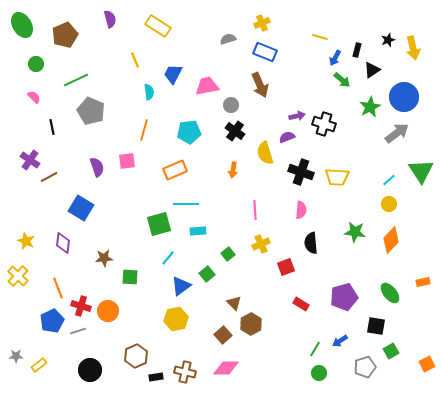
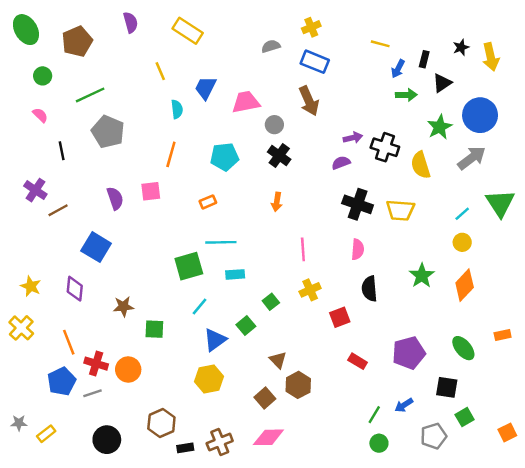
green arrow: (342, 80) -> (406, 95), turned -42
yellow semicircle: (265, 153) -> (421, 165), moved
orange rectangle: (175, 170) -> (208, 202), size x0.6
green star: (355, 232) -> (422, 276), turned 30
brown cross: (185, 372) -> (220, 442), turned -35

